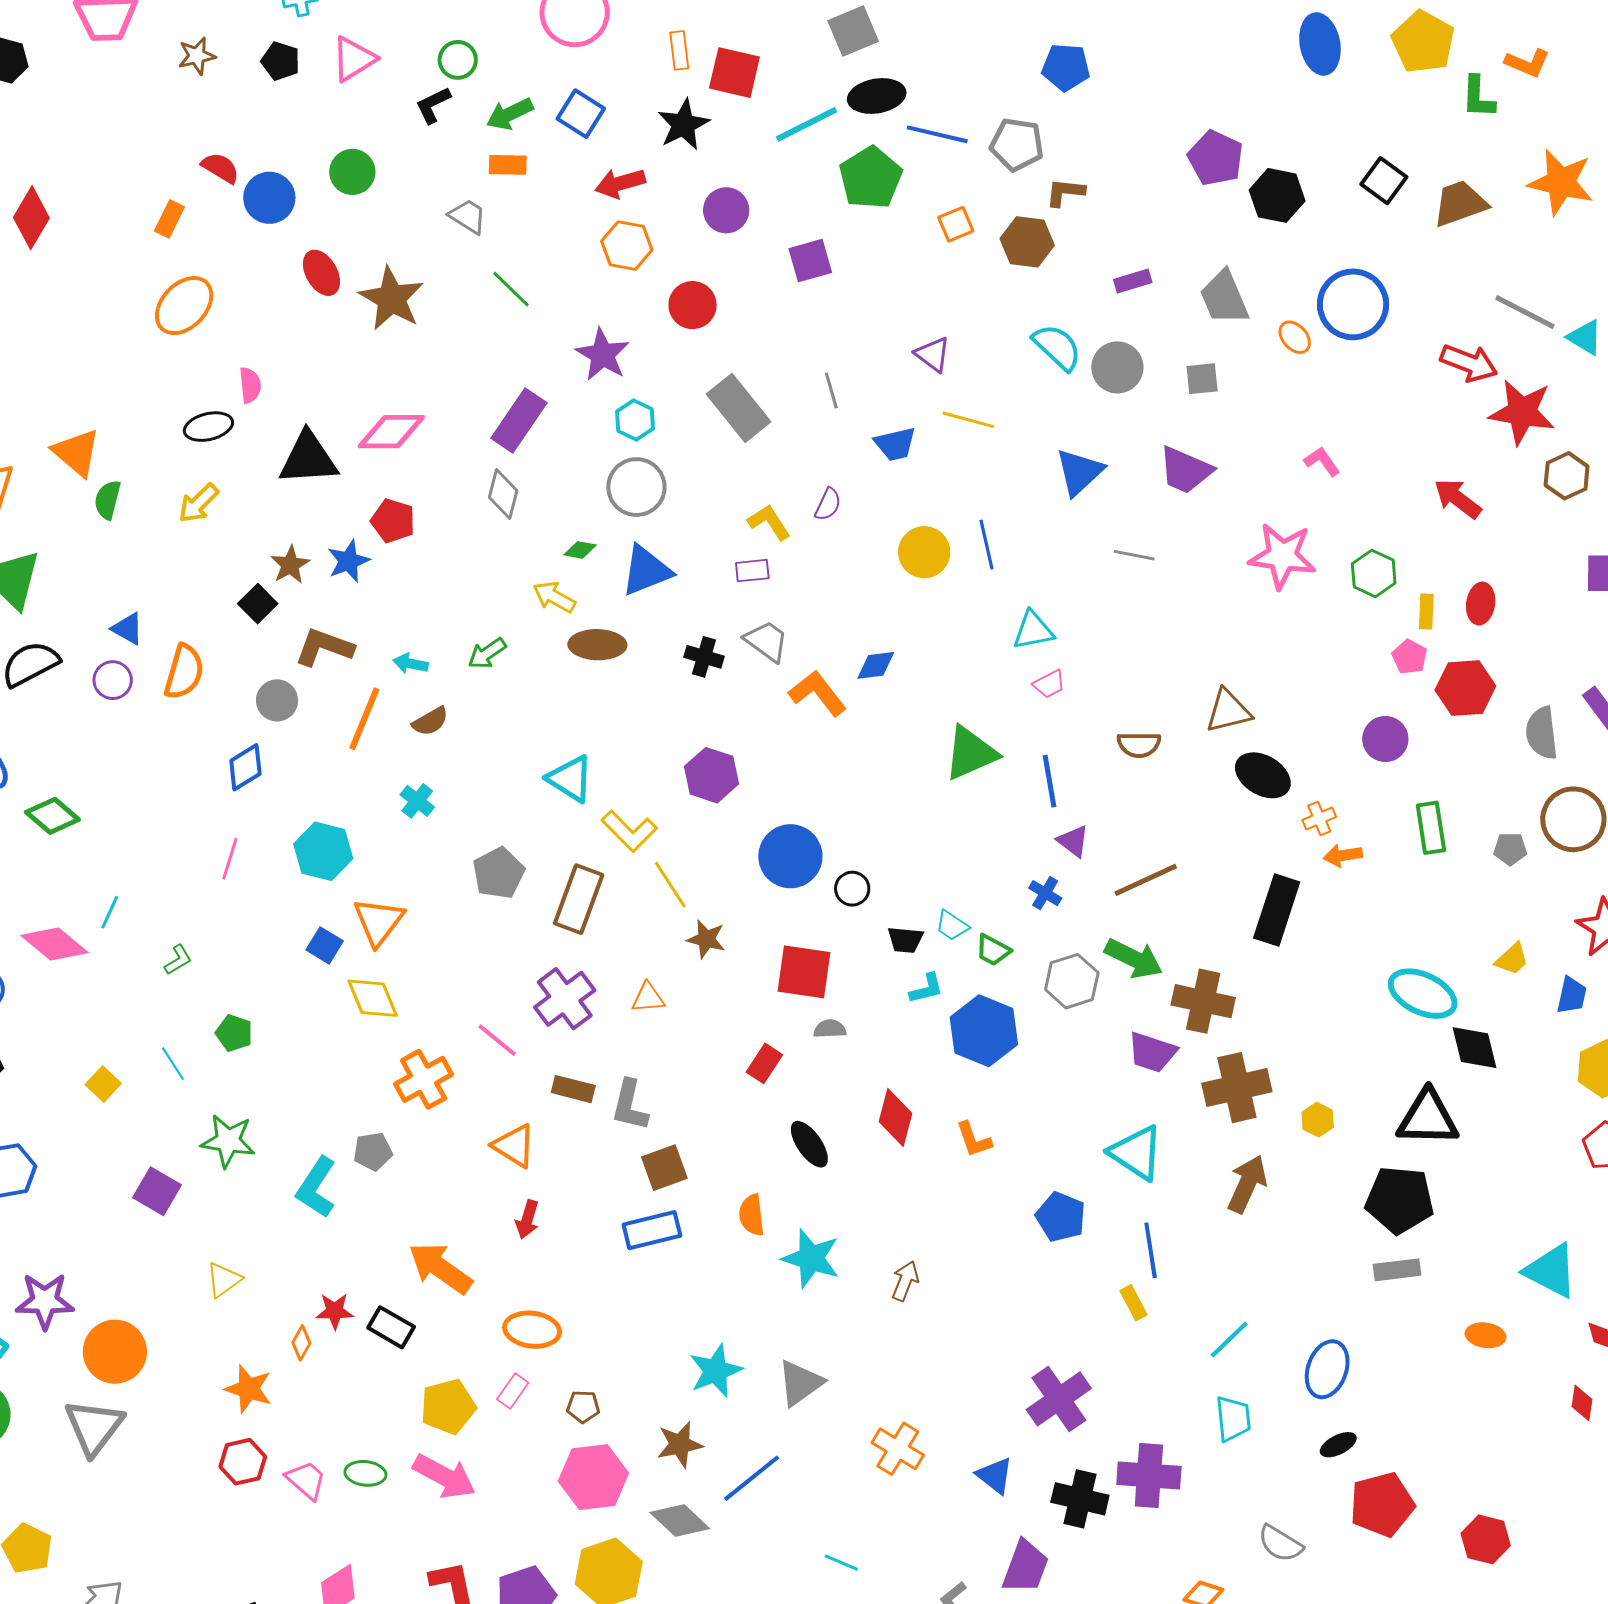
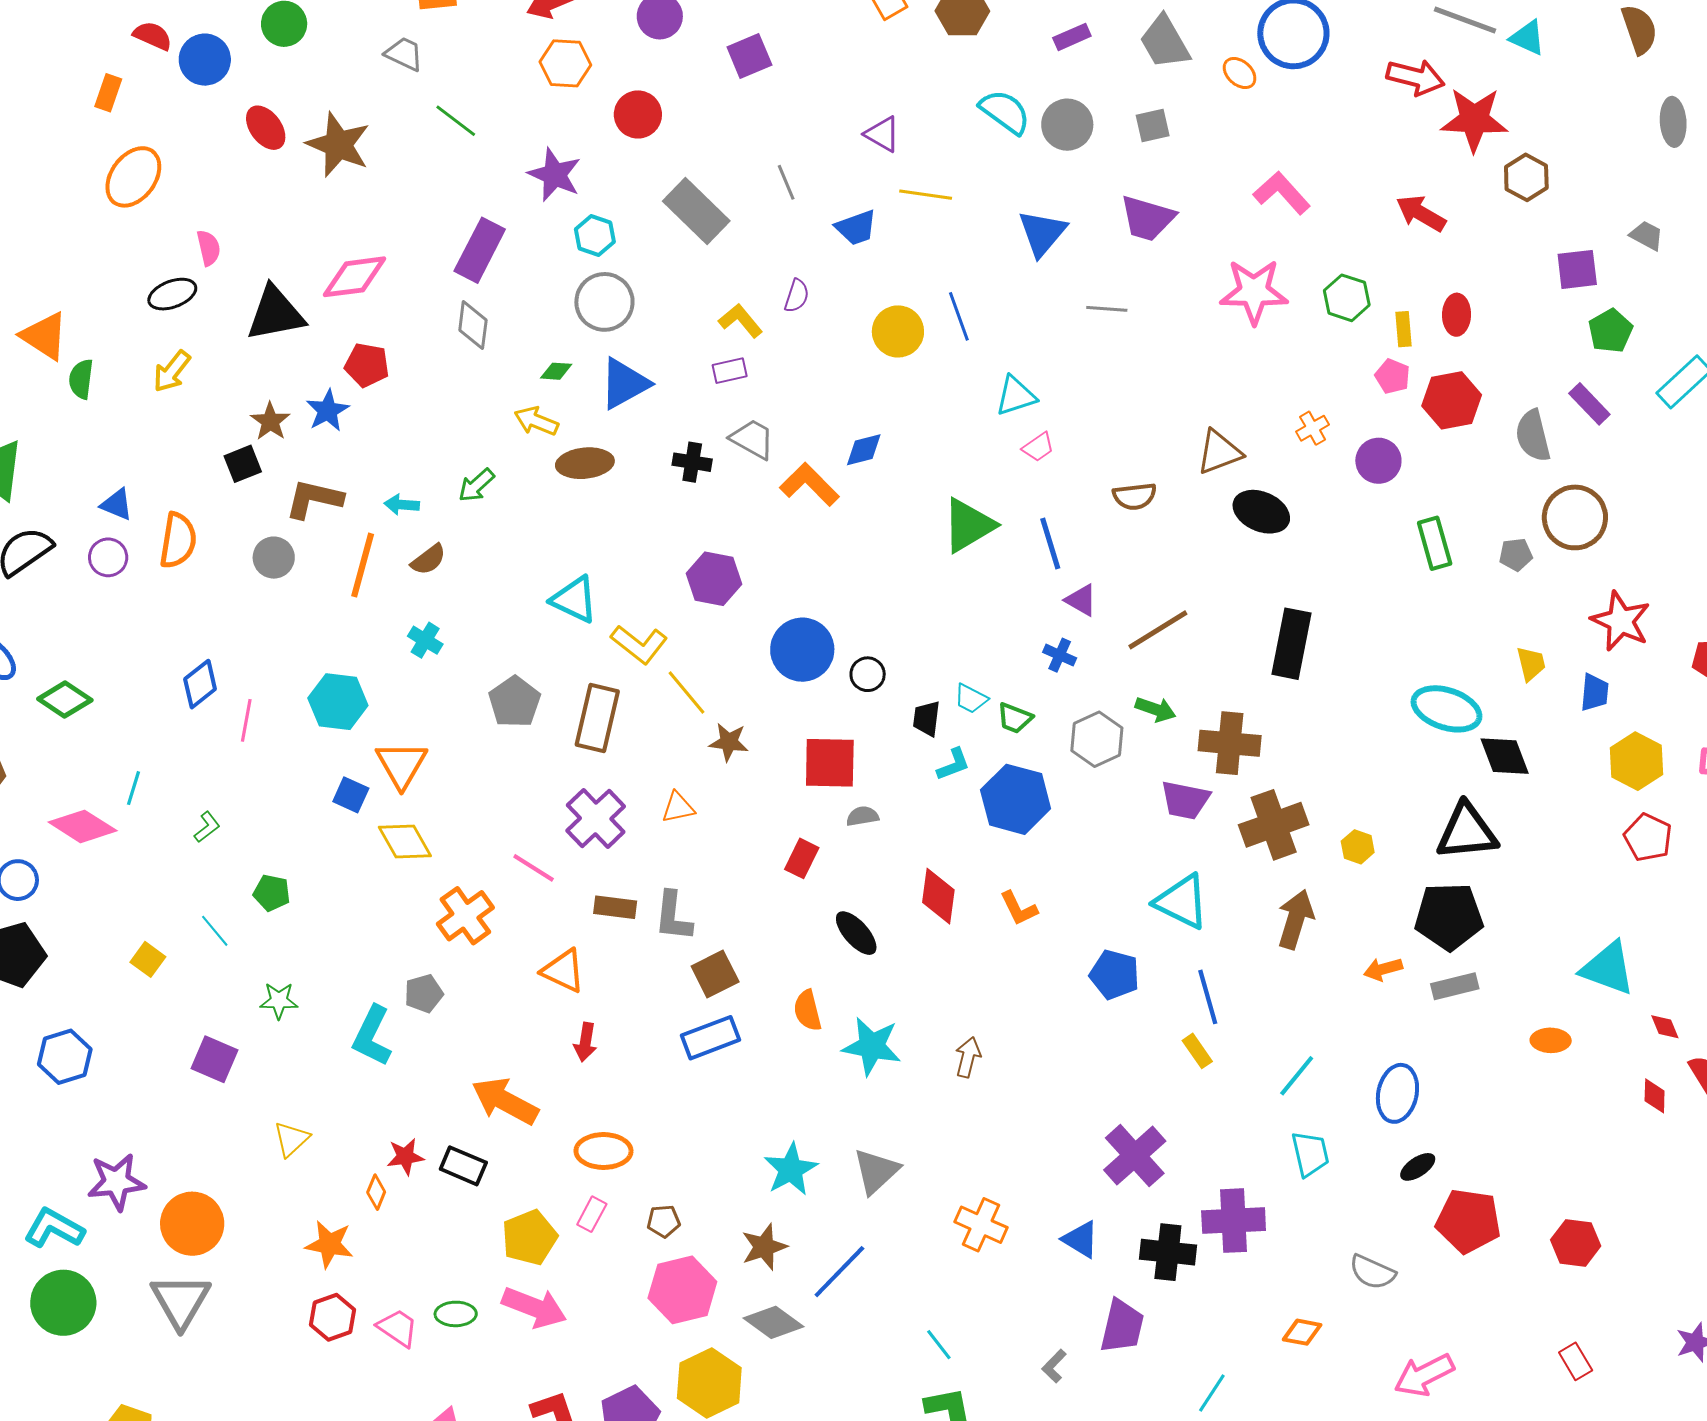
pink L-shape: (1322, 461) -> (1282, 193), size x1.5
black square: (258, 604) -> (243, 464), turned 30
blue diamond: (245, 767) -> (200, 684), moved
orange cross: (1319, 819) -> (1313, 428), moved
orange arrow: (1343, 855) -> (1383, 969), moved
black trapezoid: (905, 940) -> (926, 718), turned 99
green arrow: (1134, 959) -> (1155, 709), size x0.7
yellow trapezoid: (1512, 959) -> (1531, 664), turned -54
green star: (228, 1141) -> (279, 1001), size x0.7
red pentagon: (1382, 1504) -> (1468, 1221), turned 30
cyan line: (841, 1563) -> (939, 1345), turned 36

